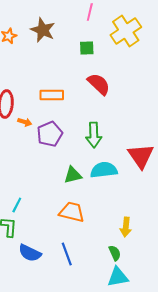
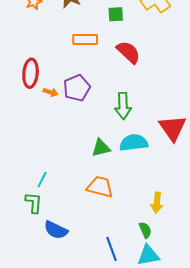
orange rectangle: (52, 95) -> (85, 40), moved
purple pentagon: (50, 134) -> (77, 88), moved
blue line: (67, 254) -> (112, 249), moved

